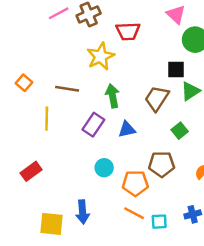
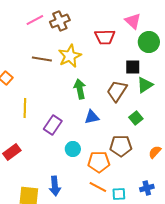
red trapezoid: (128, 31) -> (105, 37), moved
brown line: (67, 89) -> (42, 59), moved
purple rectangle: (93, 125) -> (53, 125), moved

